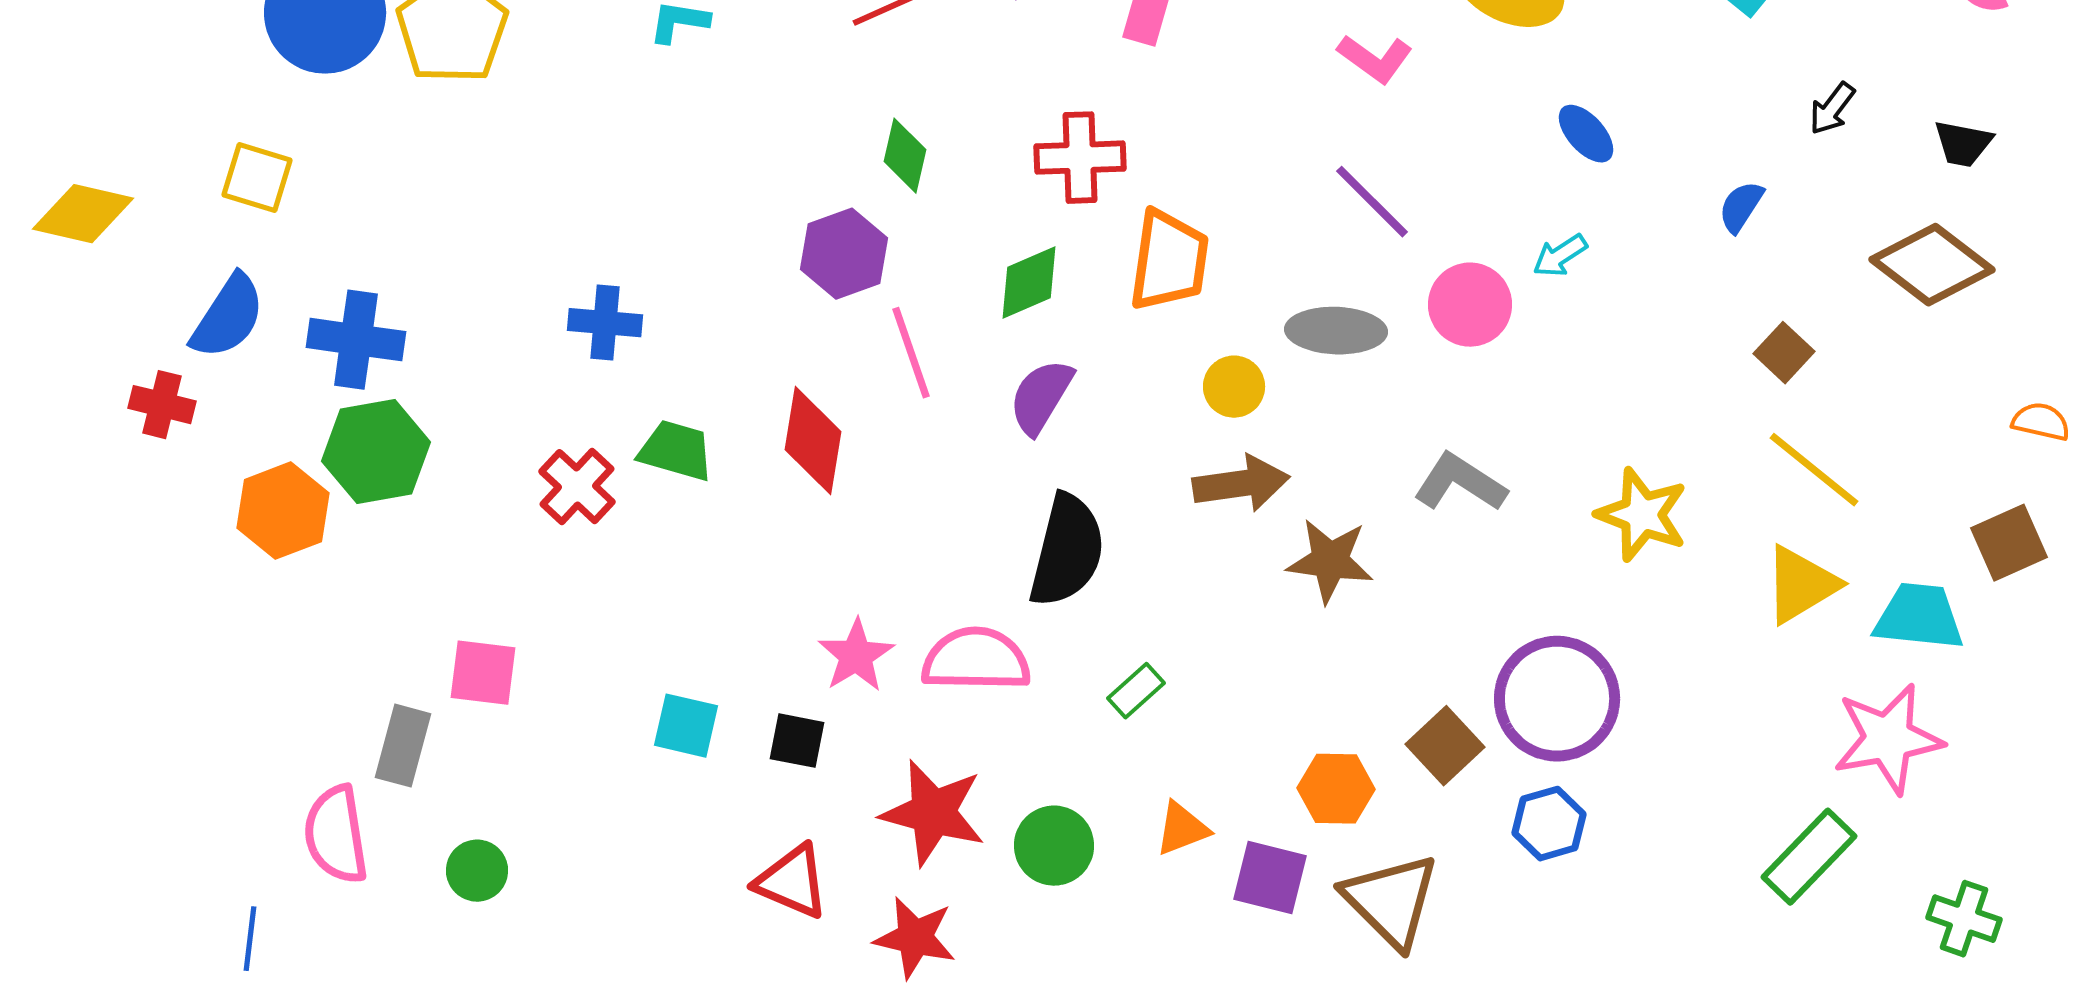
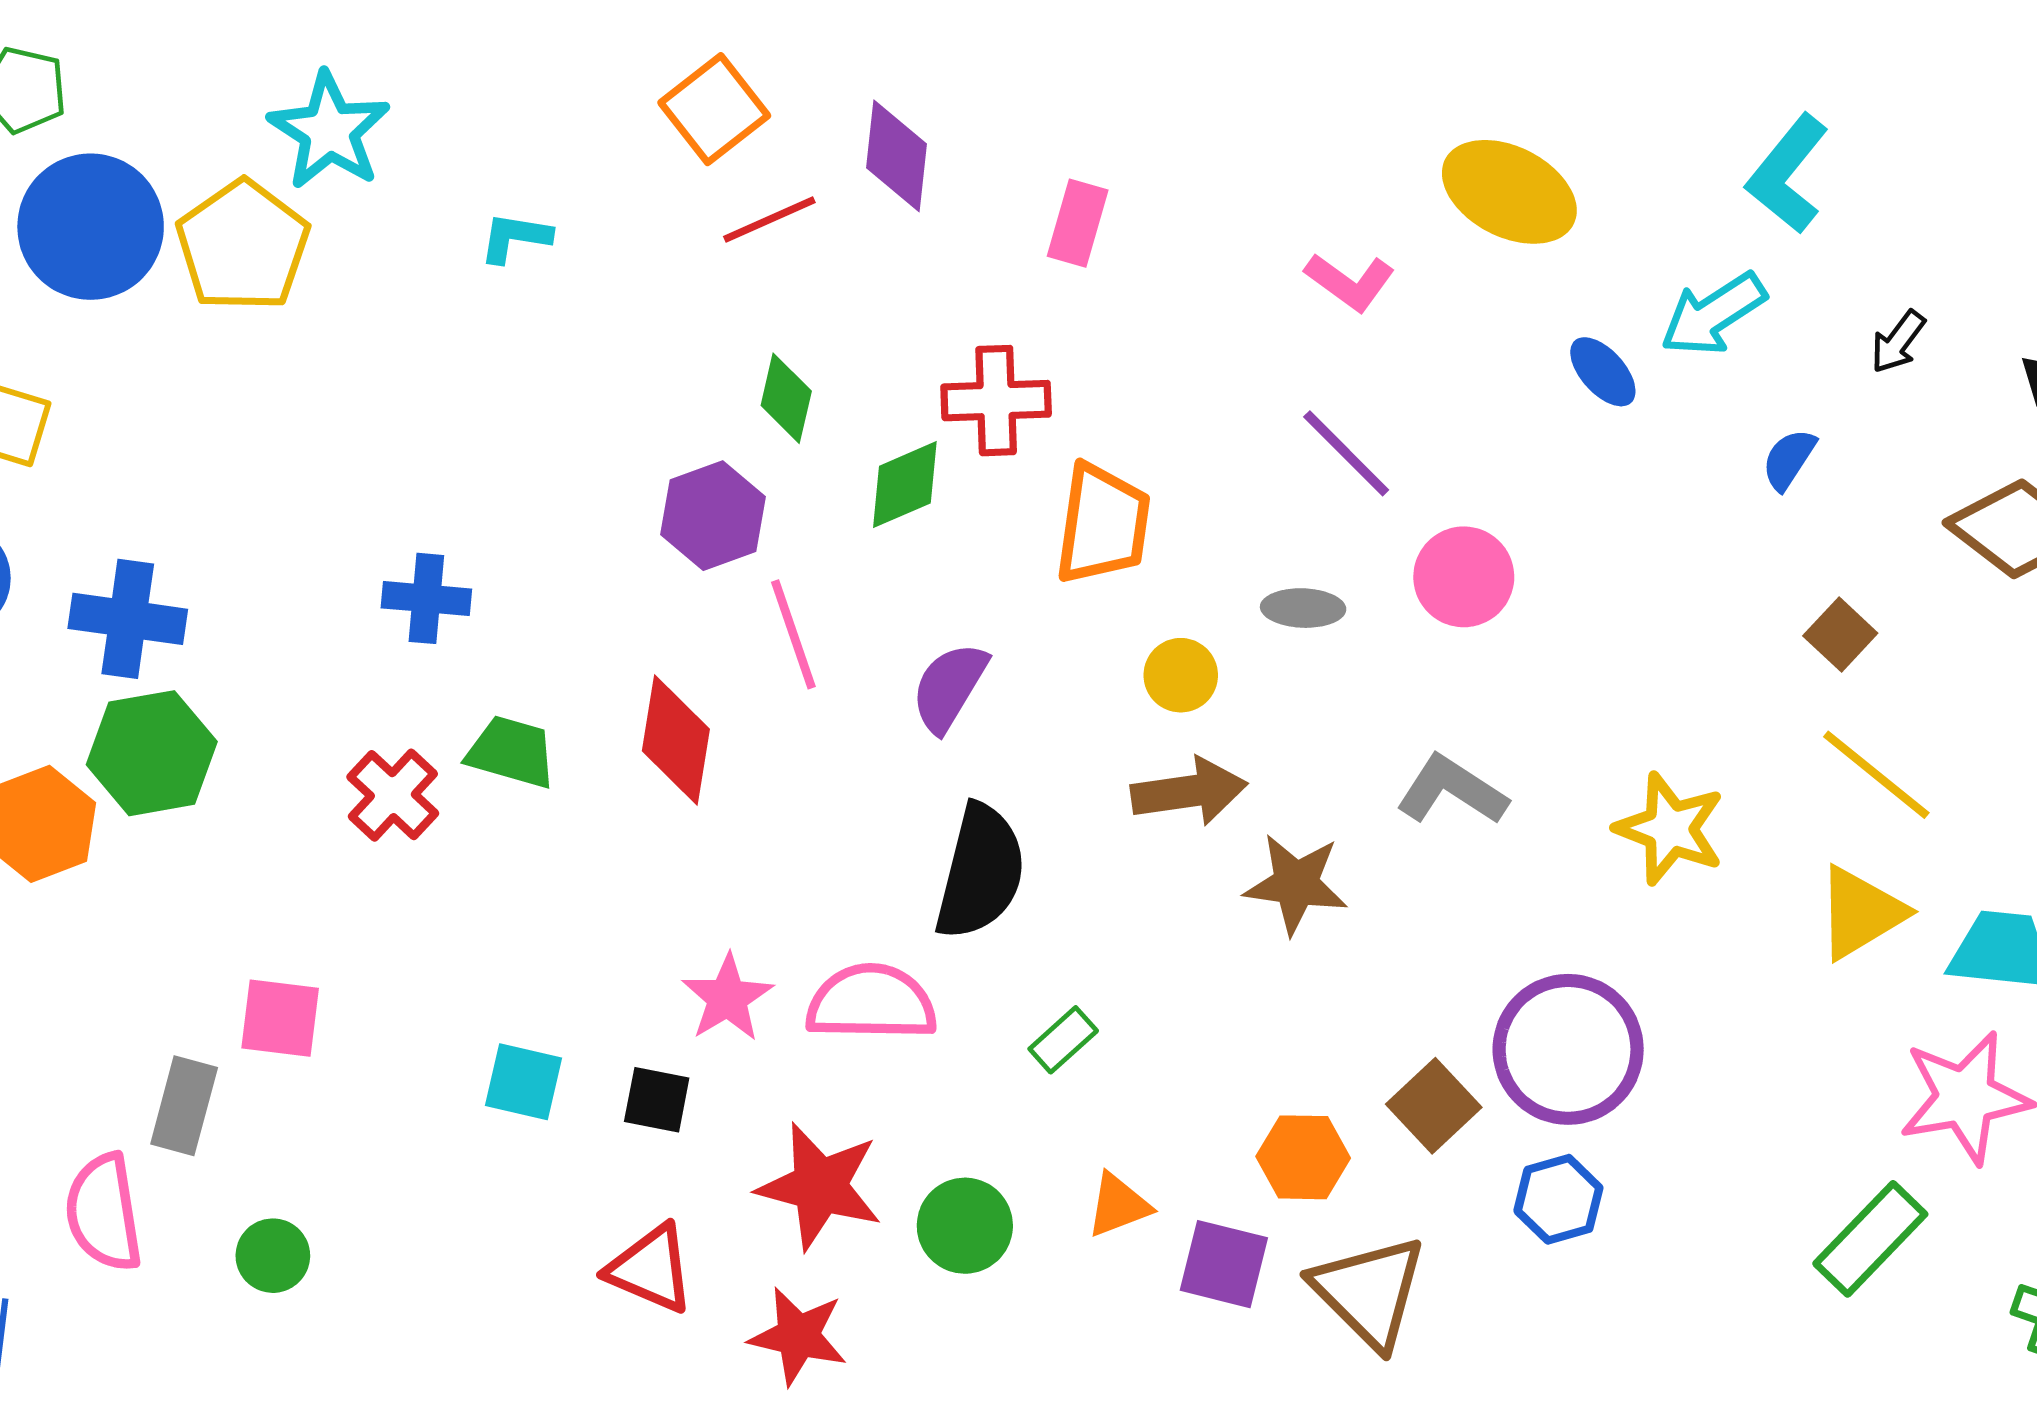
cyan arrow: (1560, 256) -> (1713, 314), moved, size x1.6
green diamond: (1029, 283) -> (905, 485), moved
gray ellipse: (1336, 331) -> (1303, 608), size x0.7

